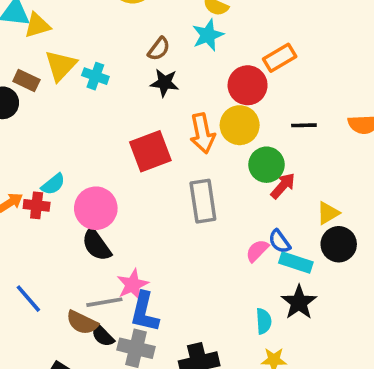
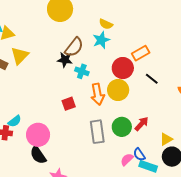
brown semicircle: (159, 49) -> (74, 47), size x1.5
cyan cross: (95, 76) -> (82, 71), moved
black star: (165, 83) -> (65, 60), moved
black line: (304, 125) -> (152, 79), moved, turned 40
red square: (150, 151) -> (69, 104), size x0.6
green circle: (266, 165) -> (122, 127), moved

